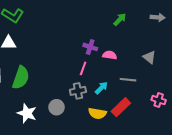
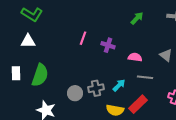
pink semicircle: (110, 55) -> (135, 57), moved
pink line: (83, 68) -> (83, 38), moved
gray circle: (57, 107) -> (75, 93), moved

